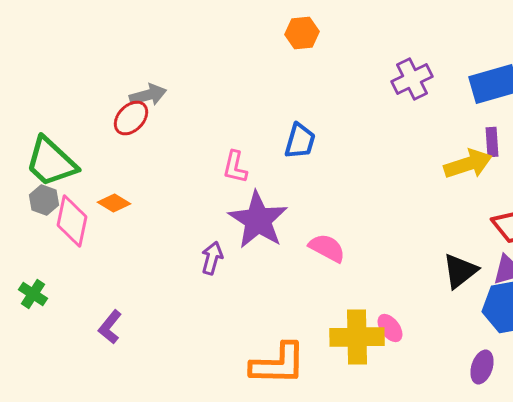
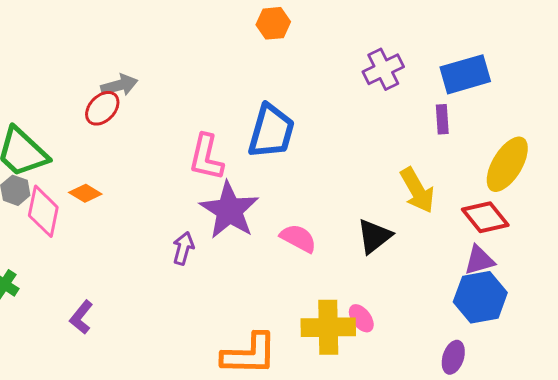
blue trapezoid: (300, 141) -> (271, 131), size x1.5
purple rectangle: (492, 142) -> (442, 119), moved
yellow arrow: (468, 164) -> (417, 190), moved, turned 78
pink L-shape: (235, 167) -> (206, 157), size x1.4
black triangle: (460, 271) -> (374, 236), moved

